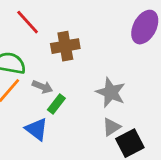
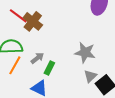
brown cross: (65, 46) -> (33, 21), moved, turned -30
gray arrow: (42, 87) -> (37, 58), turned -48

